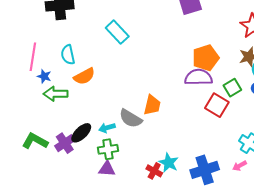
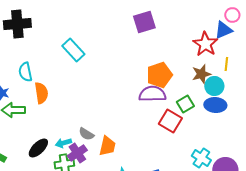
orange semicircle: (84, 76) -> (41, 93), turned -70
orange trapezoid: (152, 105) -> (107, 146), moved
gray semicircle: (131, 118) -> (86, 134), size x0.7
purple cross: (65, 143) -> (77, 153), moved

